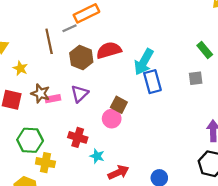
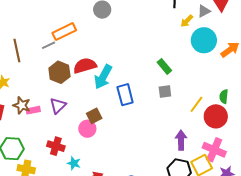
brown line: (49, 41) -> (17, 51), moved
green rectangle: (205, 50) -> (164, 66), moved
cyan arrow: (144, 62) -> (103, 77), moved
brown square: (119, 105) -> (94, 116), turned 35

